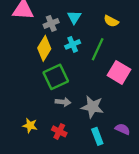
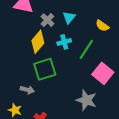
gray cross: (51, 23) -> (47, 20), turned -32
gray arrow: (63, 102) -> (27, 90), moved
gray star: (92, 107) -> (86, 100), moved

